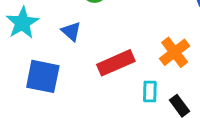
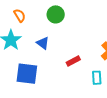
red rectangle: (116, 63) -> (73, 61), size x0.6

